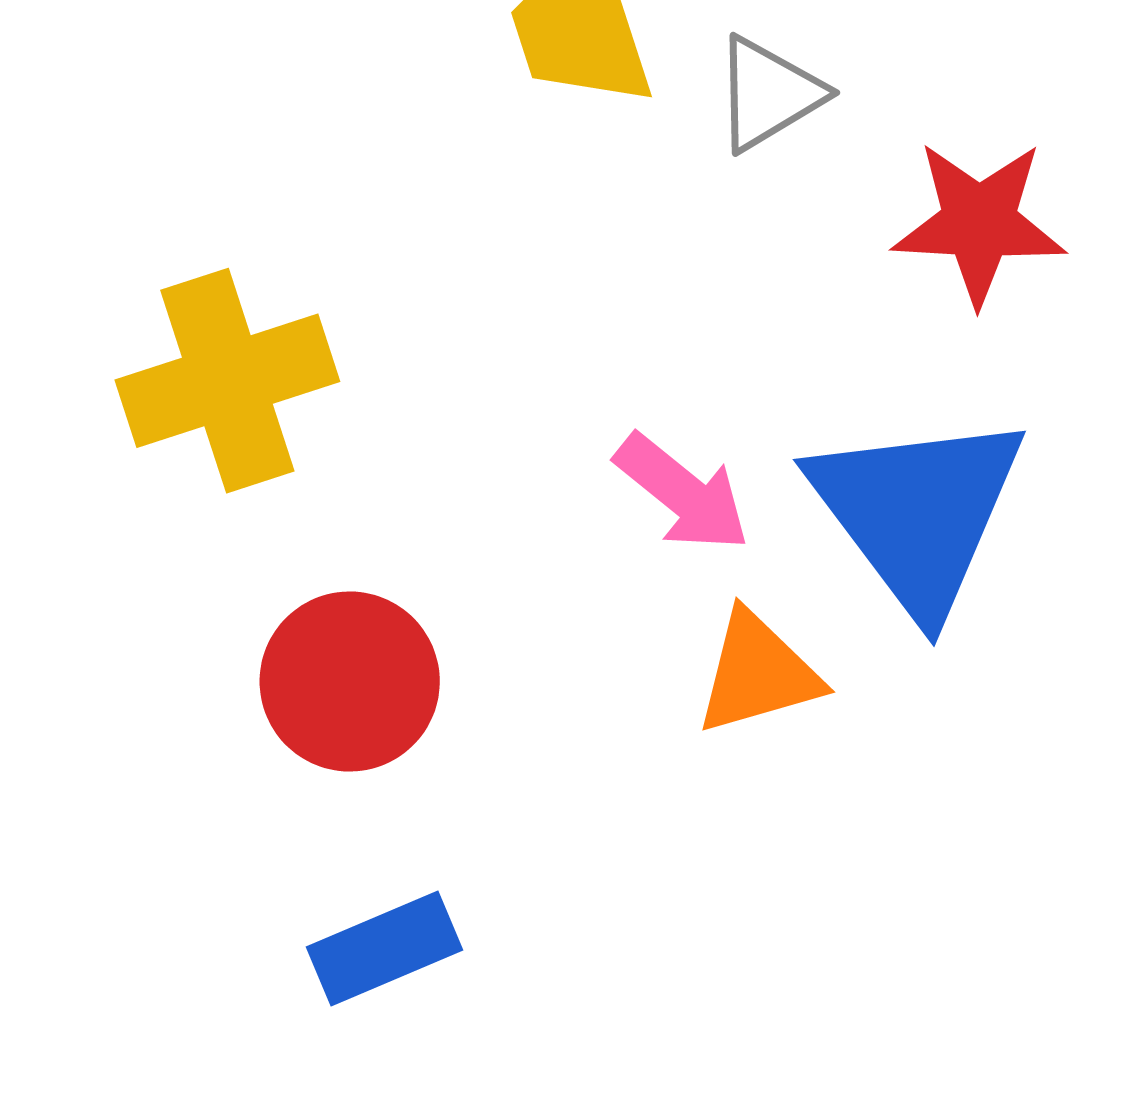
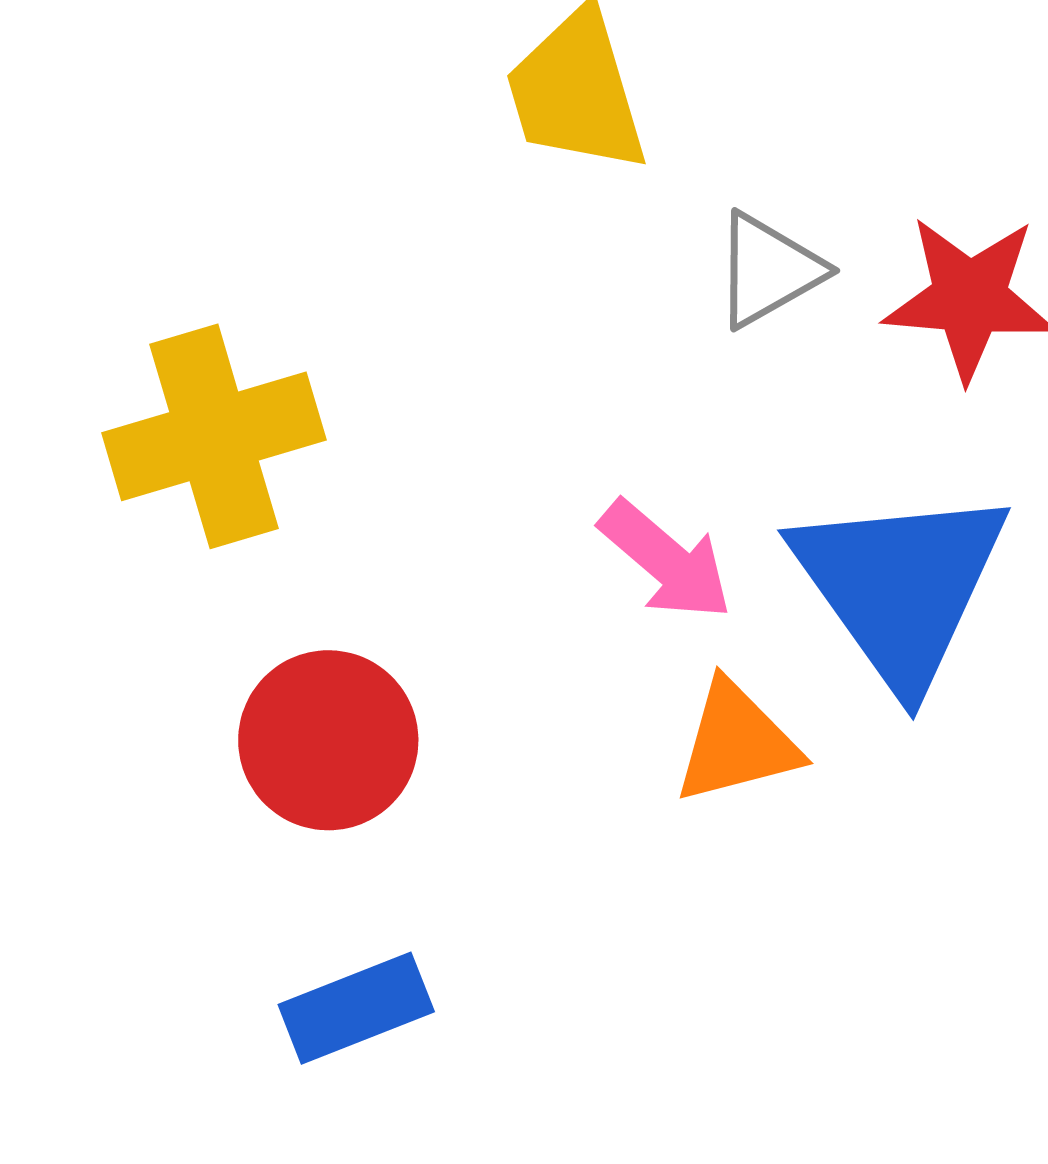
gray triangle: (768, 94) -> (768, 270), moved

